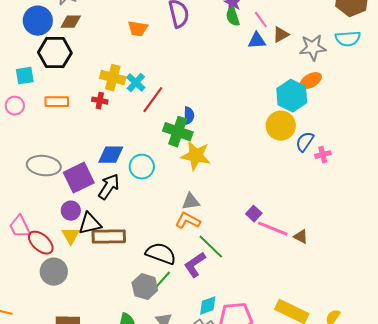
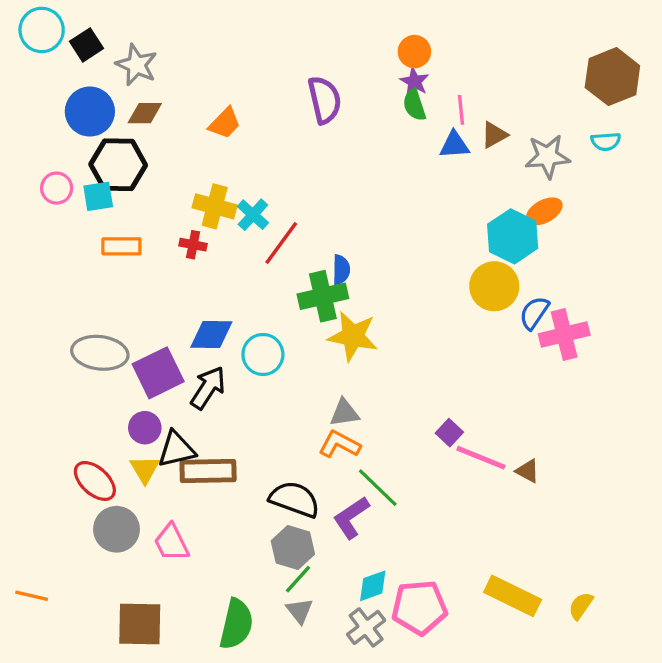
pink line: (261, 20) -> (461, 110), turned 30
orange trapezoid: (138, 29) -> (225, 123), moved, turned -55
cyan semicircle: (348, 39) -> (606, 141), size x0.7
cyan square: (25, 76) -> (98, 196), moved
pink circle: (15, 106) -> (57, 188), moved
green cross: (178, 132) -> (323, 296), turned -32
pink cross: (323, 155) -> (564, 335), size x1.8
pink trapezoid: (20, 227) -> (171, 543), moved
green line: (163, 280) -> (298, 579), moved
gray hexagon: (145, 287) -> (293, 548), moved

